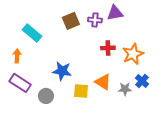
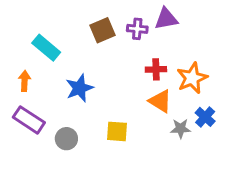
blue star: (62, 71) -> (79, 88), moved, turned -30
orange triangle: (103, 82) -> (160, 101), moved

